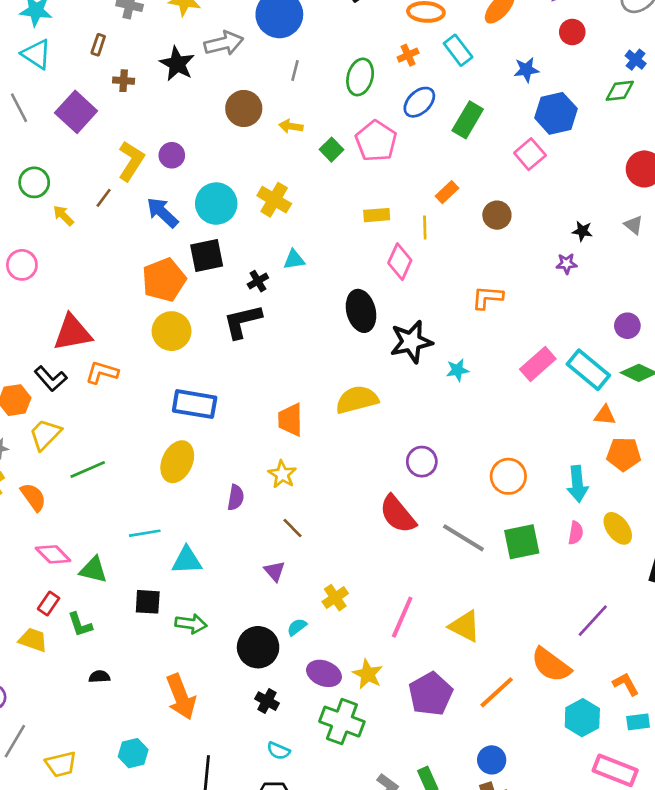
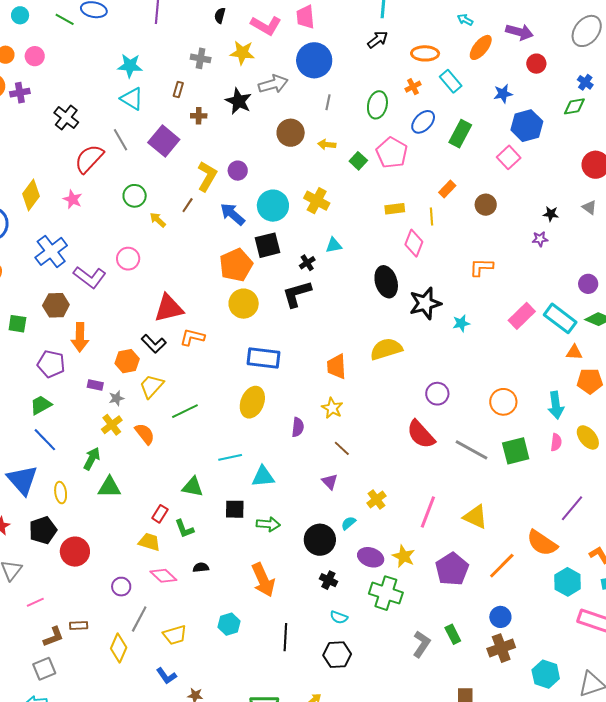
pink diamond: (53, 554) -> (163, 576), moved

